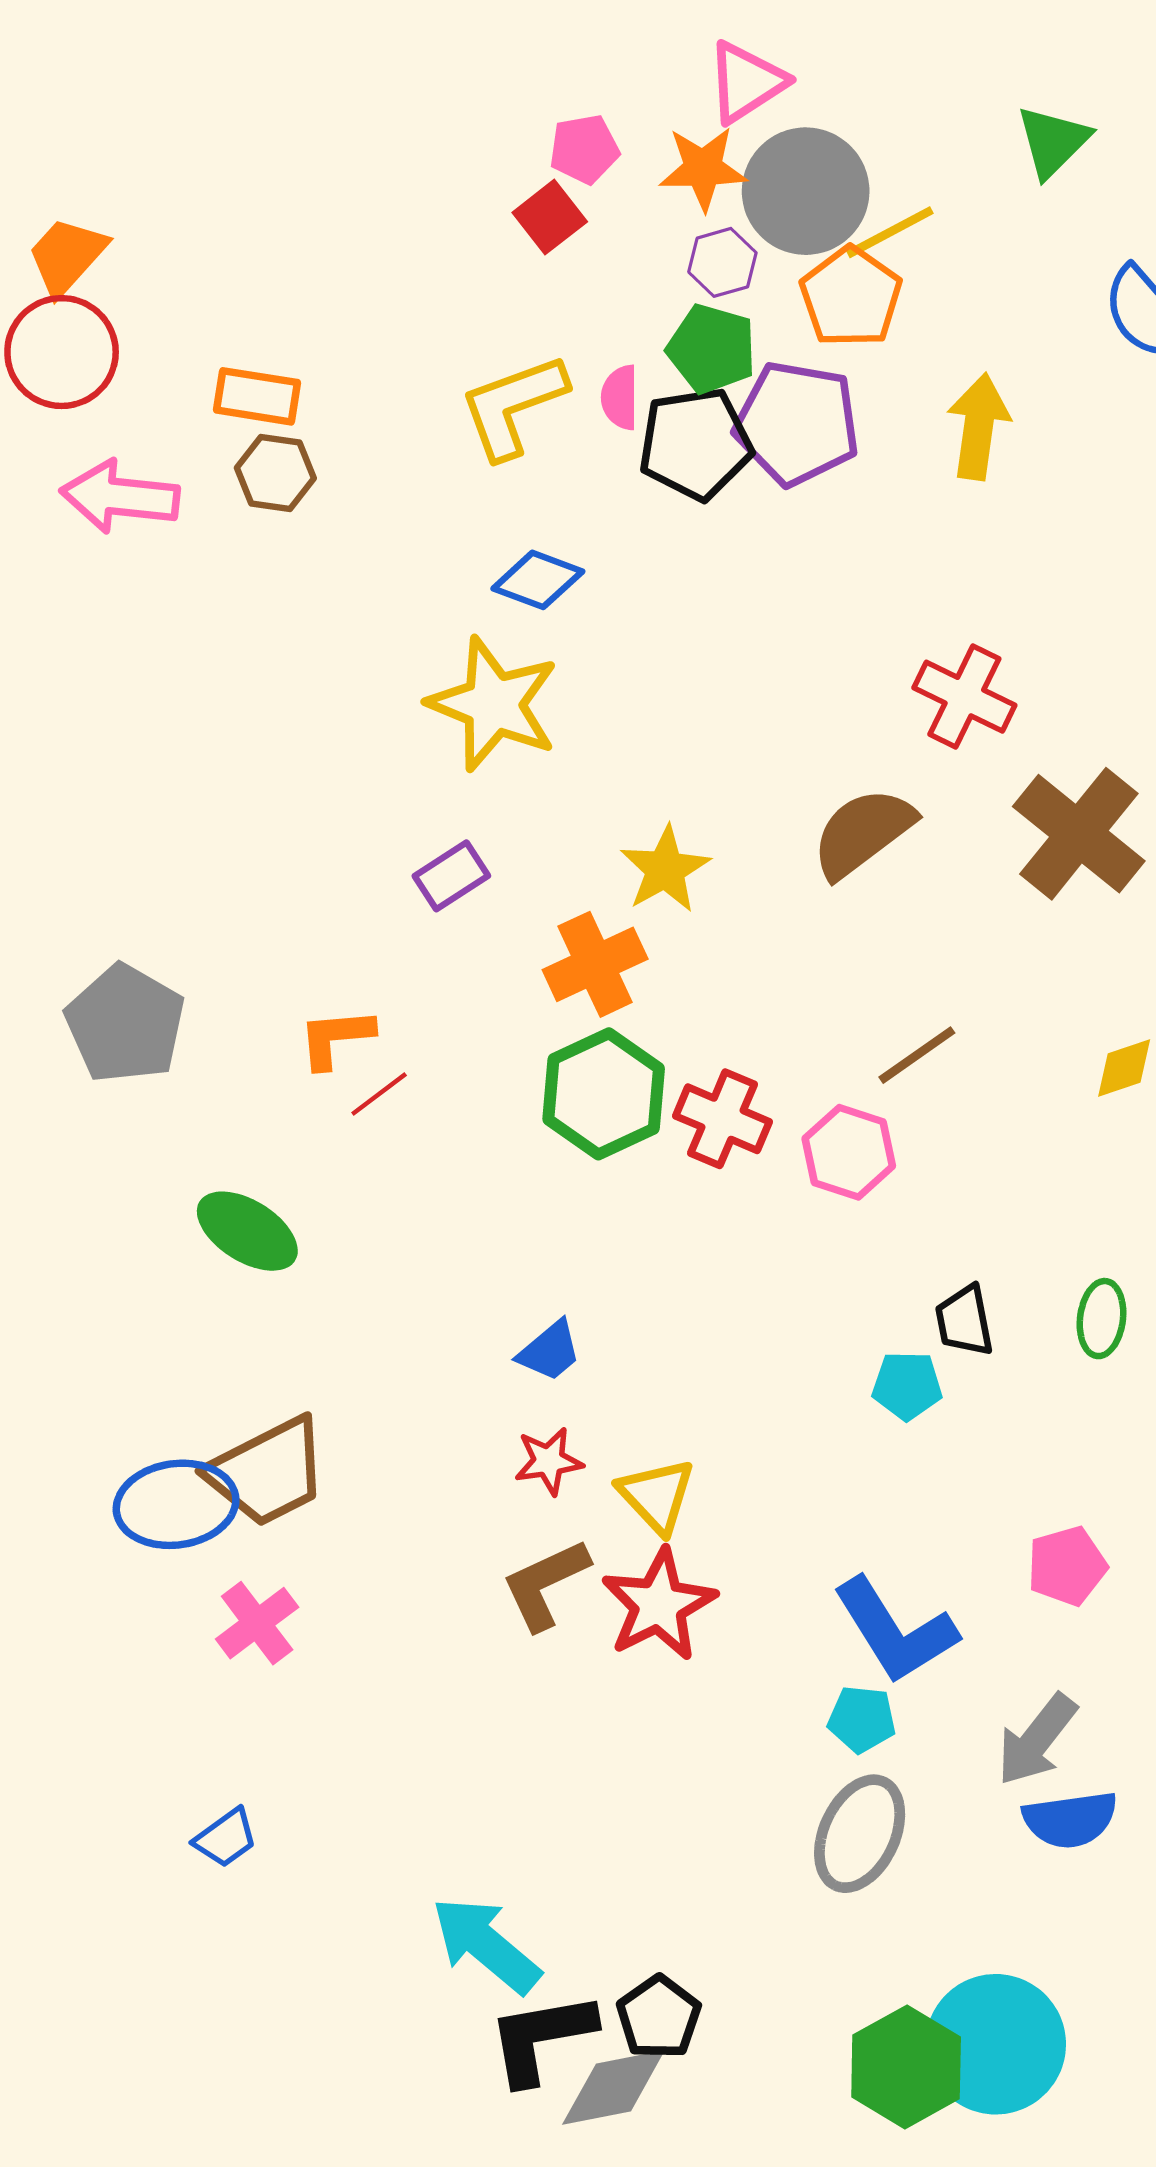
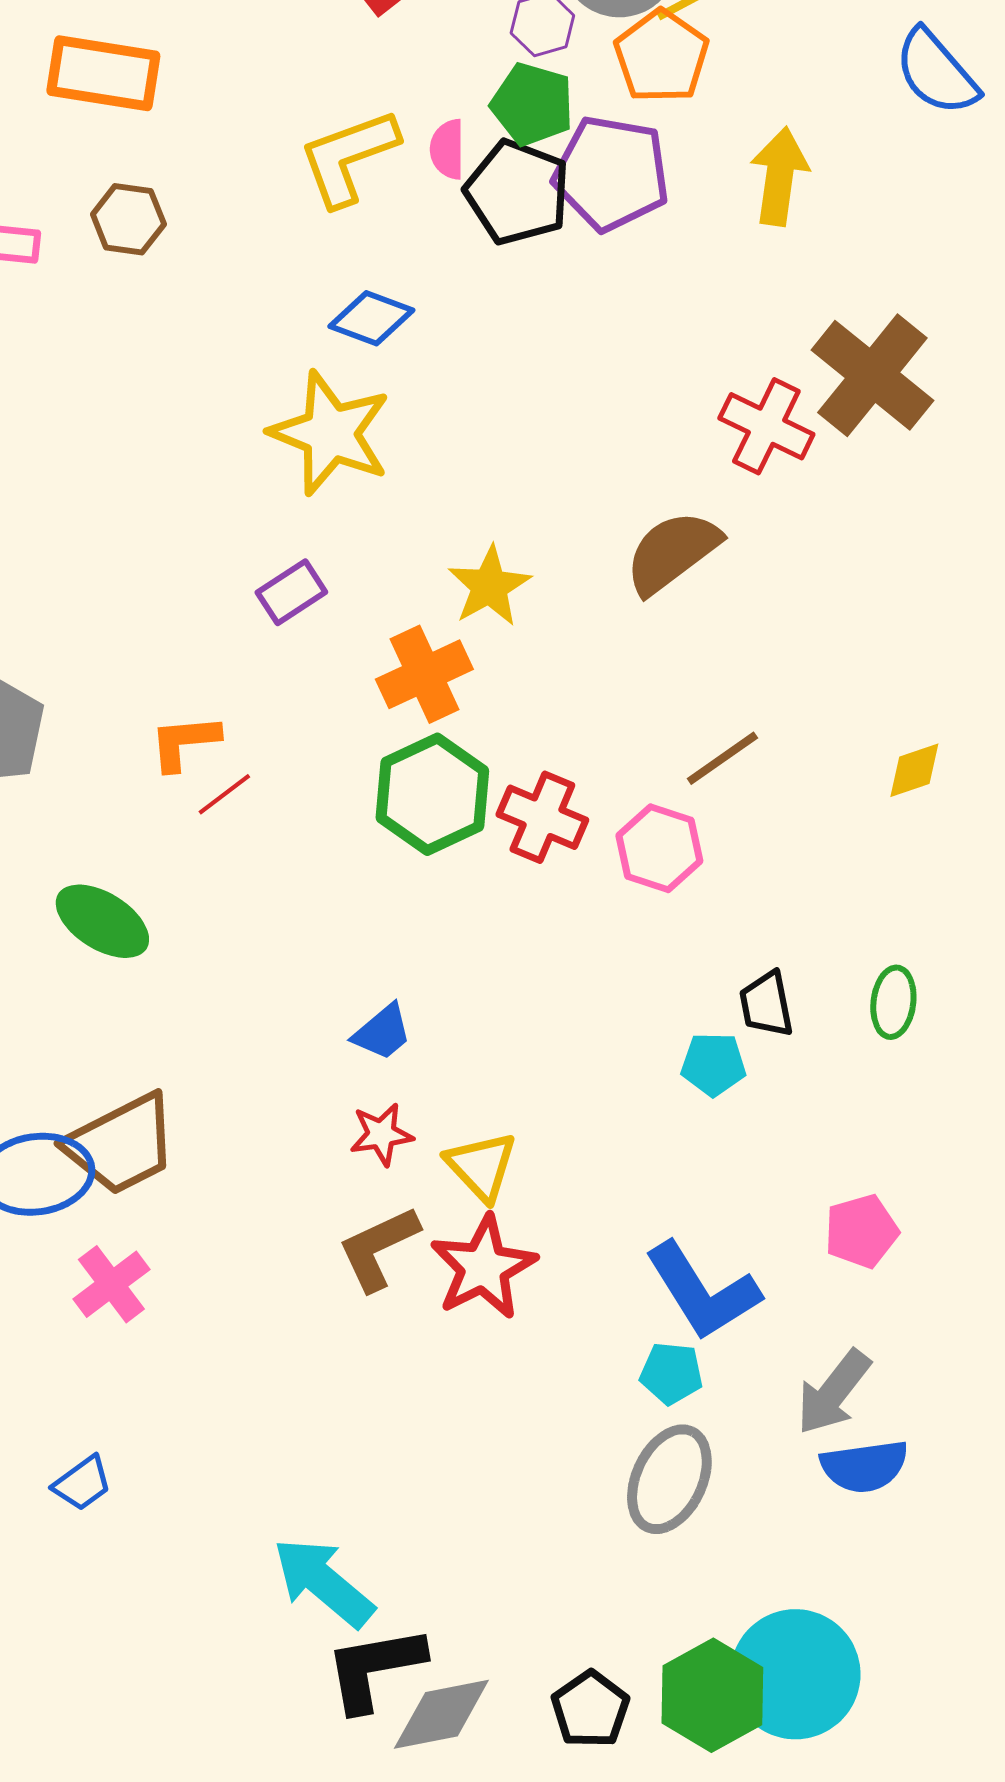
orange rectangle: (257, 396) -> (103, 73), moved, size x1.4
black pentagon: (695, 444) -> (517, 192), turned 30
brown cross: (1079, 834) -> (872, 375), moved
black pentagon: (659, 2017) -> (590, 1709), moved

